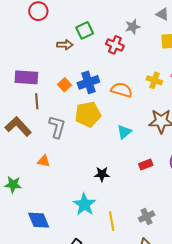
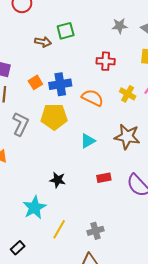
gray star: (133, 27) -> (120, 26), moved
red cross: (115, 45) -> (106, 61), moved, turned -30
yellow line: (112, 221) -> (59, 229), turned 30

